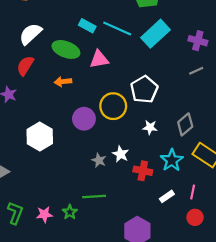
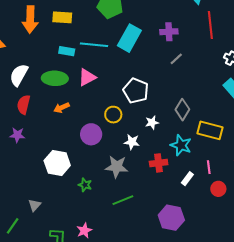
yellow circle: (113, 106) -> (113, 115), size x0.7
white star: (121, 154) -> (132, 142), moved
gray star: (99, 160) -> (117, 167), size x1.6
green star: (70, 212) -> (85, 185), moved

